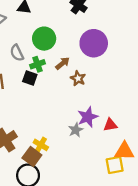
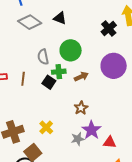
brown star: (78, 78) -> (81, 108), moved
purple star: (88, 117) -> (91, 130), turned -30
yellow cross: (41, 145) -> (46, 127), moved

